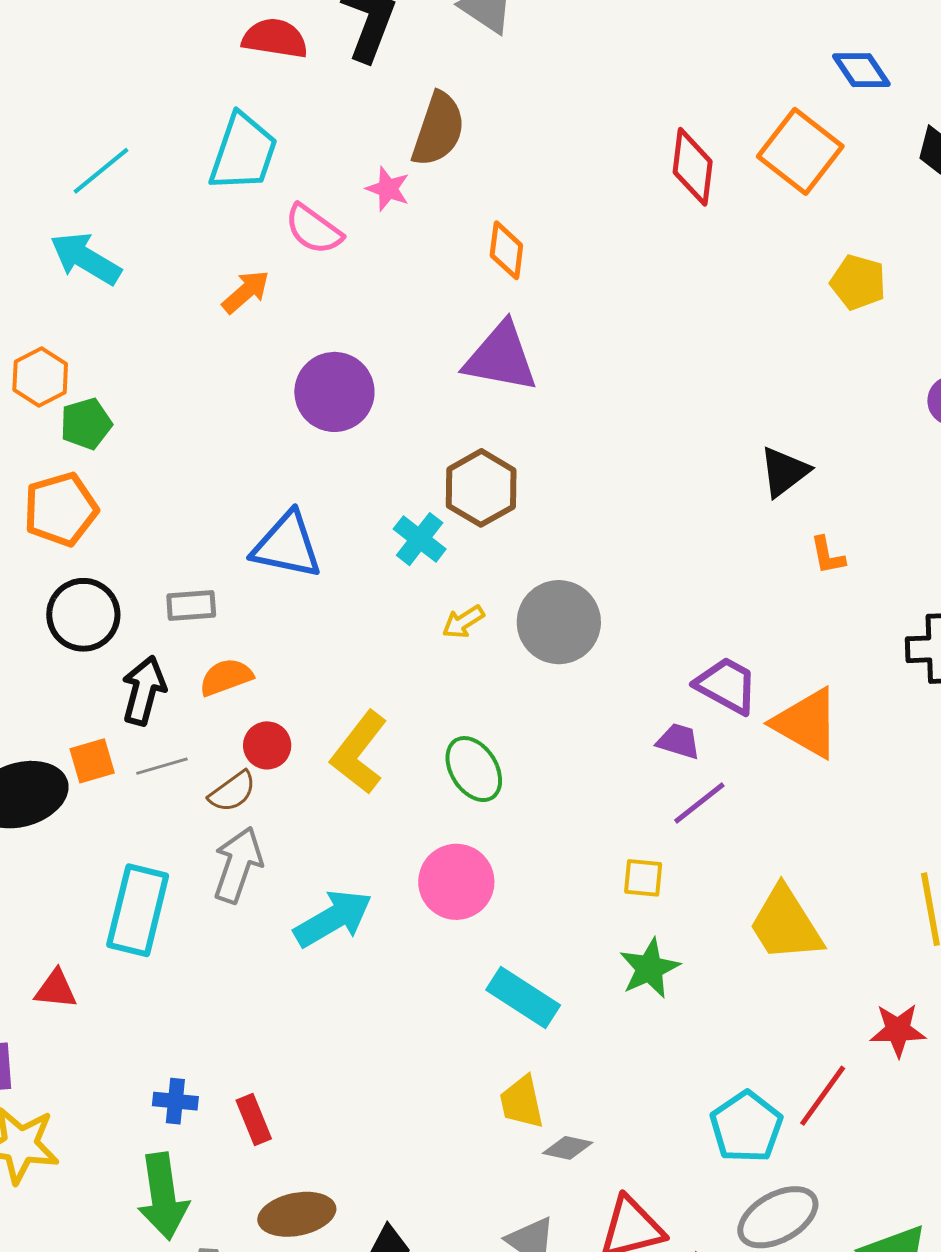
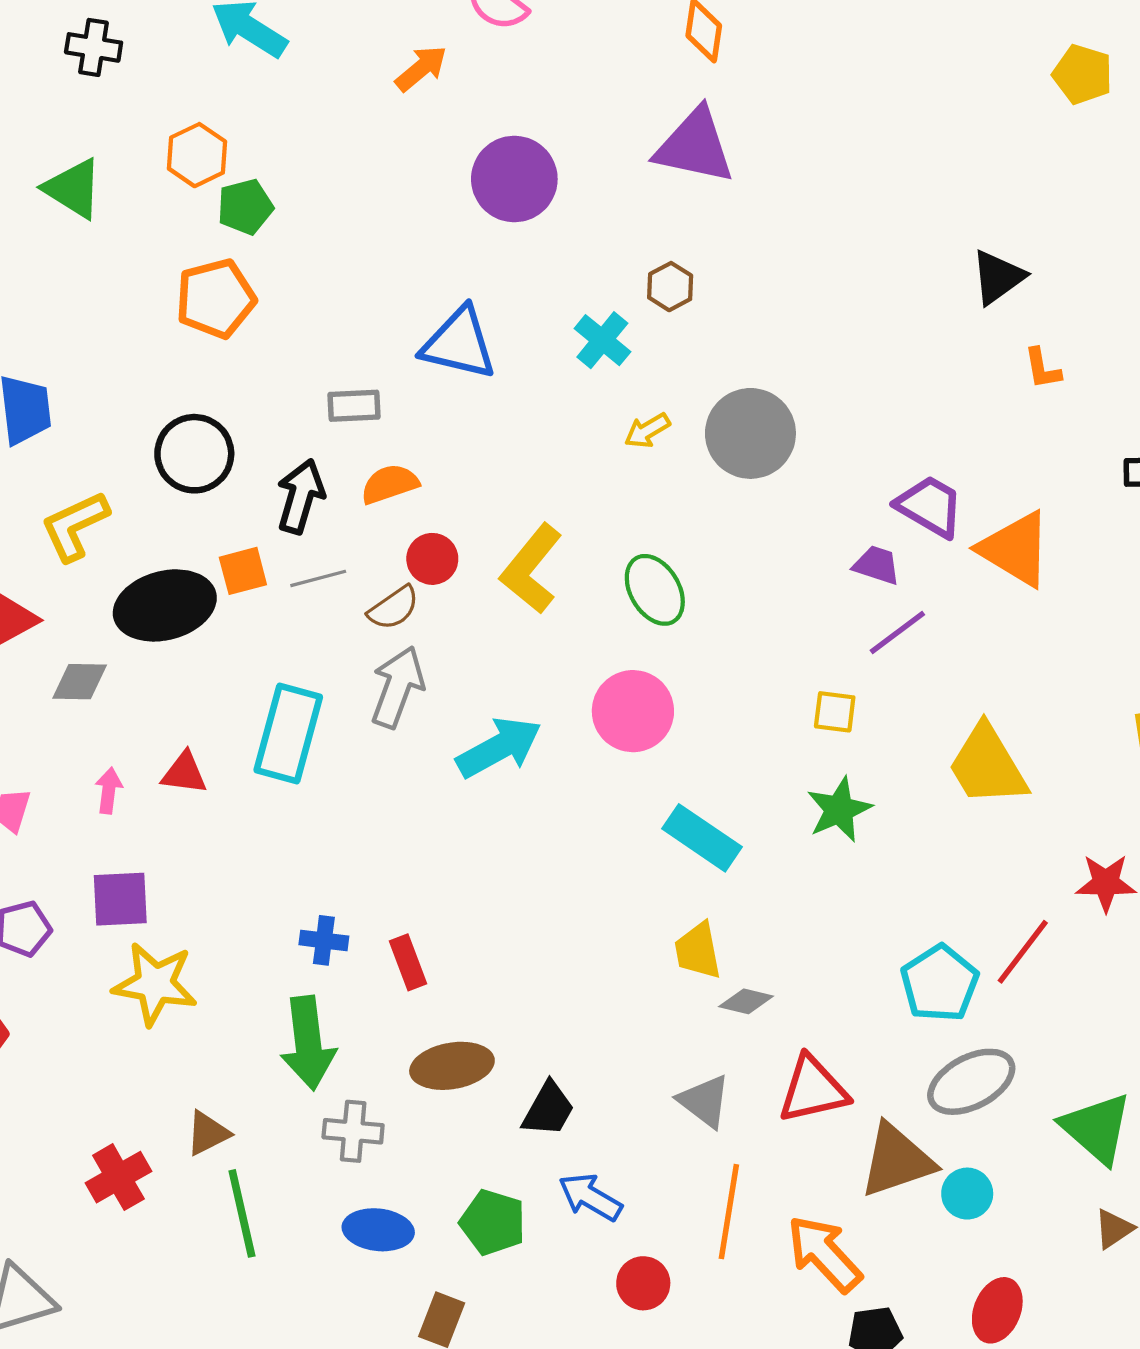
brown hexagon: (481, 488) -> (670, 287), size x0.6
black circle: (83, 615) -> (194, 454), moved
red triangle: (56, 989) -> (184, 773), moved

